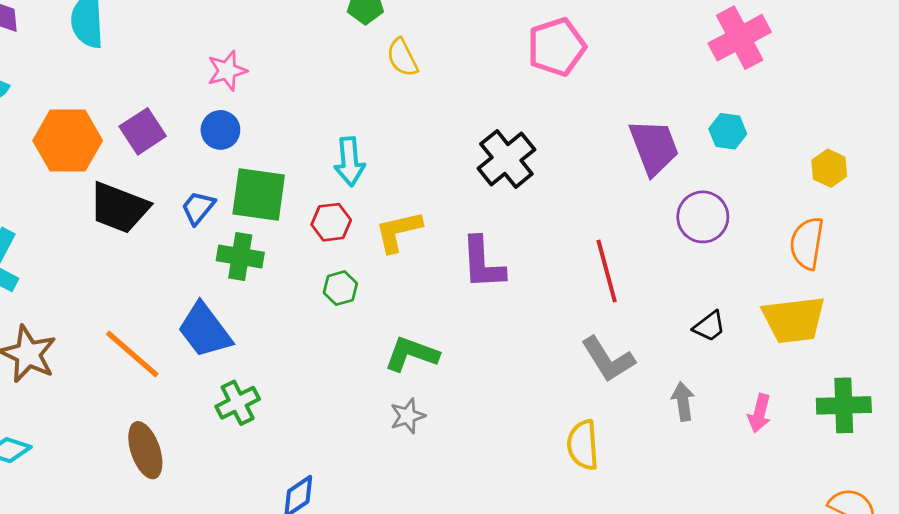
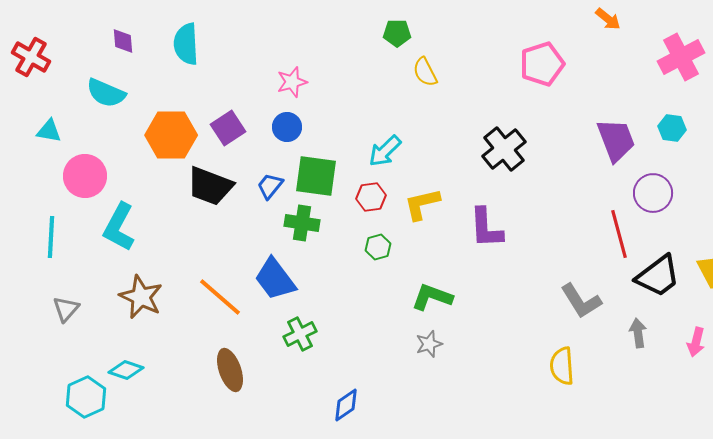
cyan arrow: (350, 162) -> (385, 151), turned 51
red line: (607, 271) -> (619, 234), moved
black trapezoid: (709, 326) -> (658, 276), size x1.8

